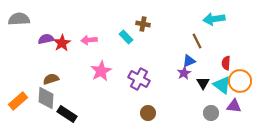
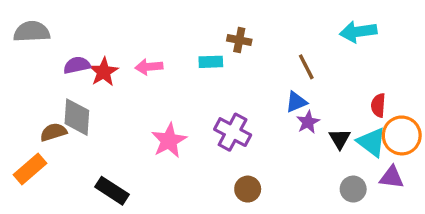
cyan rectangle: (126, 37) -> (211, 62), turned -48
brown line: (197, 41) -> (306, 67), moved
blue triangle: (189, 61) -> (296, 102), moved
pink star: (101, 71) -> (169, 140), moved
brown semicircle: (51, 79) -> (53, 132), moved
gray diamond: (46, 98) -> (77, 117), moved

